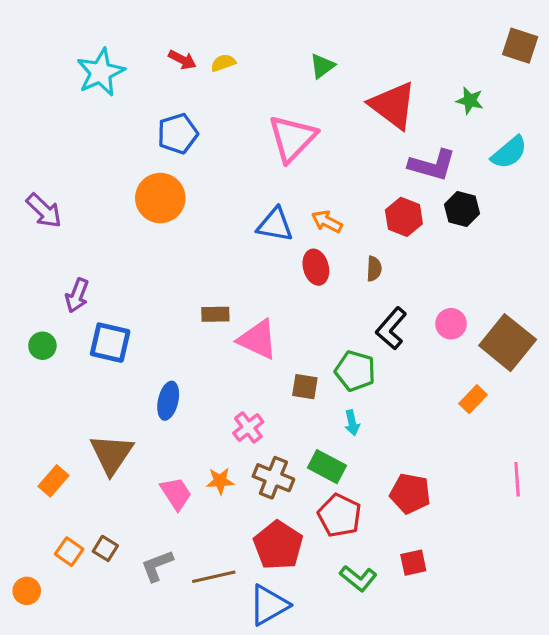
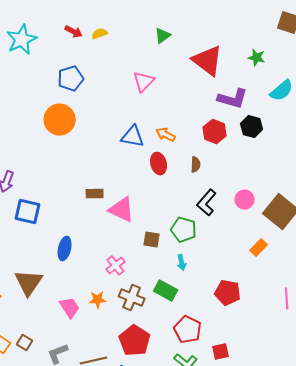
pink triangle: (292, 138) -> (144, 82), size x0.7
red pentagon: (410, 493) -> (228, 293), moved
red pentagon: (339, 515) -> (188, 330), moved

